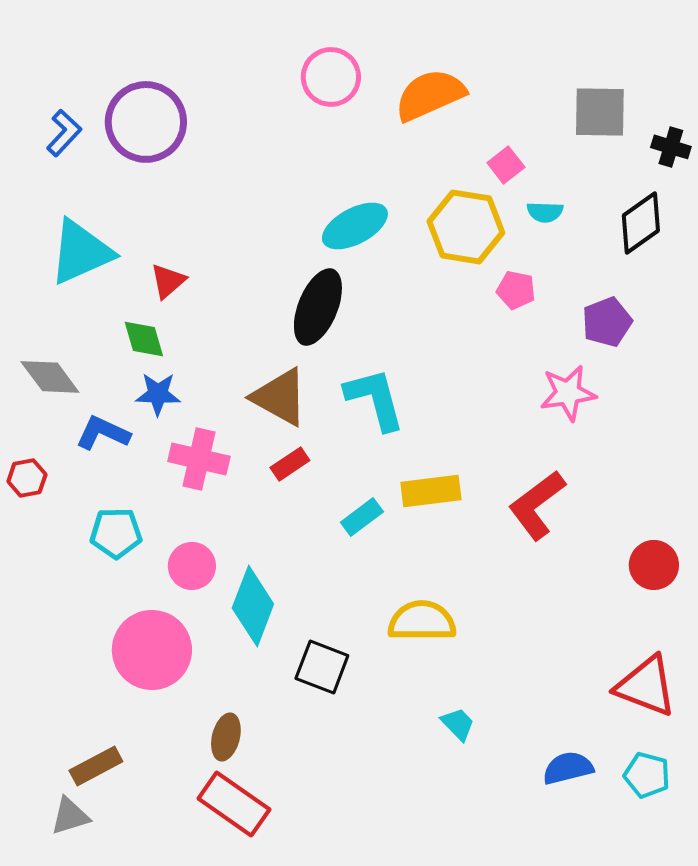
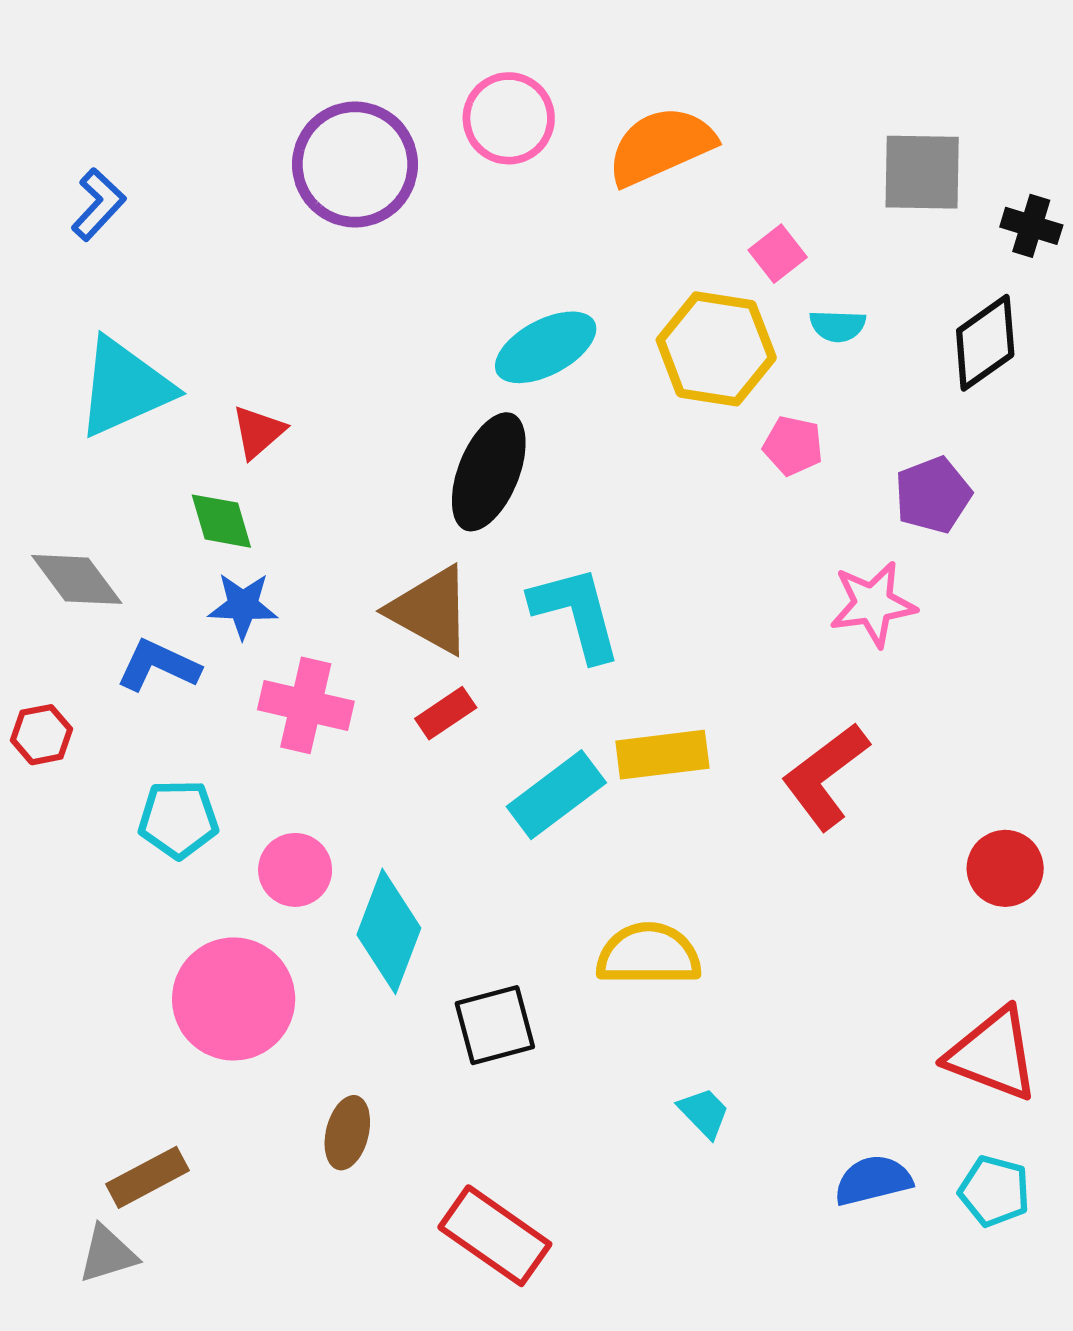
purple circle: (146, 122) -> (355, 164), moved
cyan rectangle: (362, 517) -> (556, 795), size x1.5
black square: (322, 667) -> (495, 1025), turned -36
red rectangle: (234, 804) -> (495, 1236), moved

